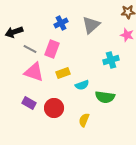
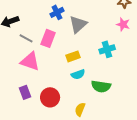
gray triangle: (91, 25) -> (78, 24), moved
yellow rectangle: (63, 73) -> (73, 56), moved
purple rectangle: (29, 103) -> (25, 92), turned 40

